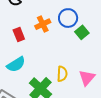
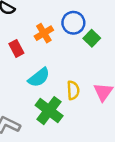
cyan semicircle: (16, 64) -> (39, 77), moved

